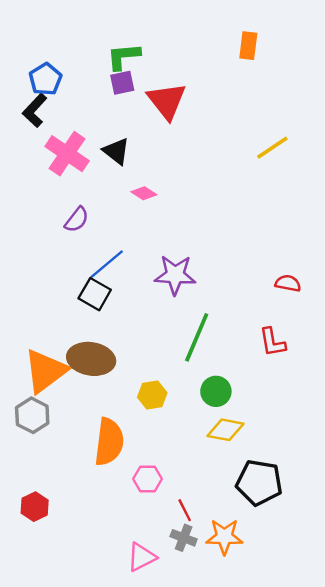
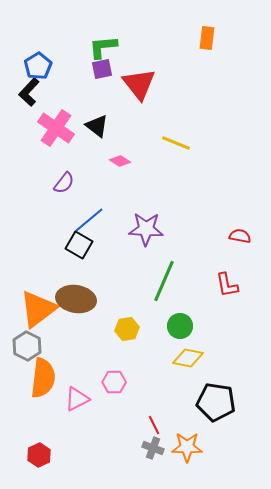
yellow line: (272, 148) -> (176, 143), moved, turned 56
orange semicircle: (109, 442) -> (43, 378), moved
pink hexagon: (147, 479) -> (114, 382), moved
red hexagon: (35, 507) -> (39, 455), moved
pink triangle: (141, 557) -> (77, 399), moved

